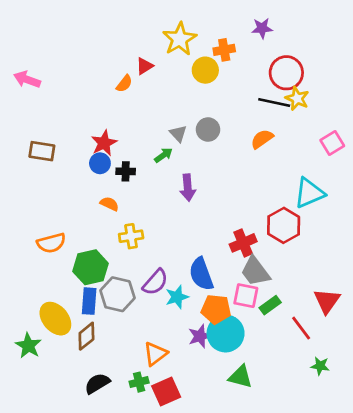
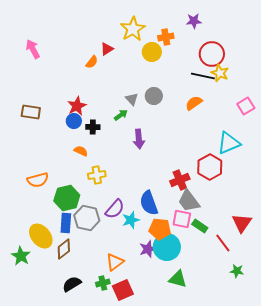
pink arrow: (27, 80) -> (33, 49), moved, turned 42
green rectangle: (270, 305) -> (200, 226), turned 70

